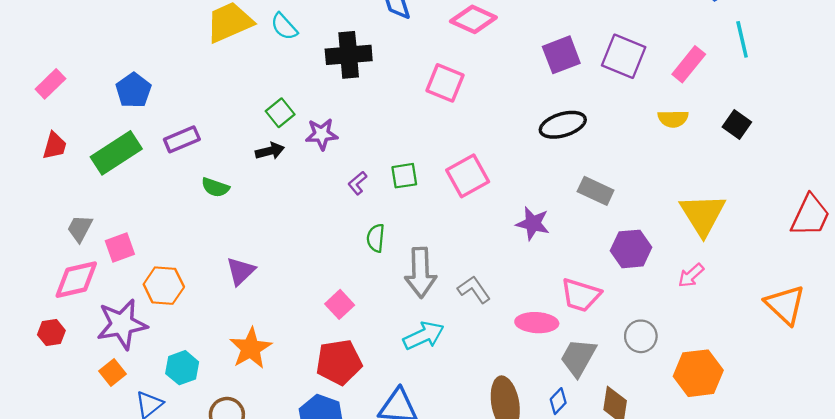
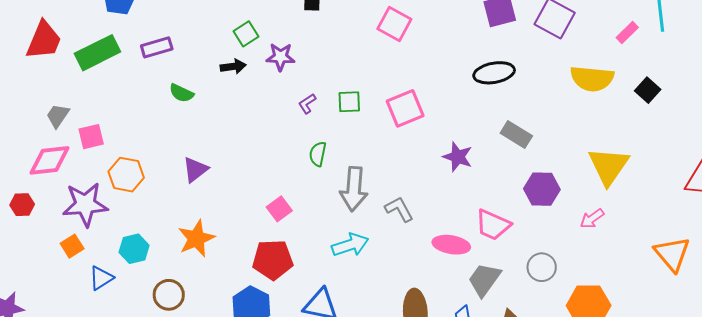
pink rectangle: (689, 64) -> (627, 33), moved, size x0.7
yellow semicircle: (673, 119) -> (592, 79), size x1.6
red trapezoid: (55, 146) -> (44, 40), size x1.6

